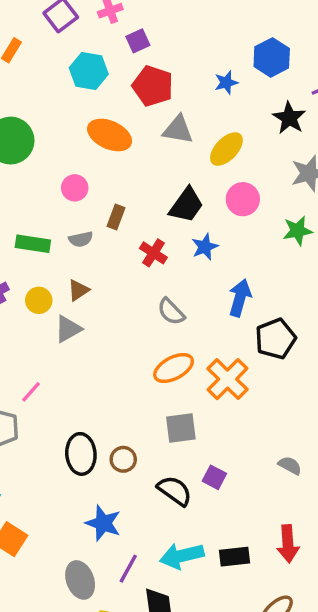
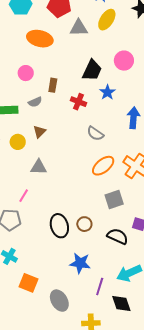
yellow ellipse: (226, 149) -> (107, 20), moved
gray triangle: (68, 329) -> (39, 167), moved, turned 42
gray ellipse: (80, 580) -> (59, 301), moved

